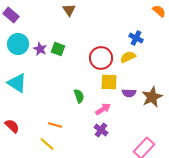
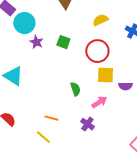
cyan circle: (18, 44) -> (24, 23), moved
green square: (58, 49) -> (63, 42), moved
yellow semicircle: (128, 57) -> (100, 20), moved
purple cross: (101, 130) -> (87, 124), moved

